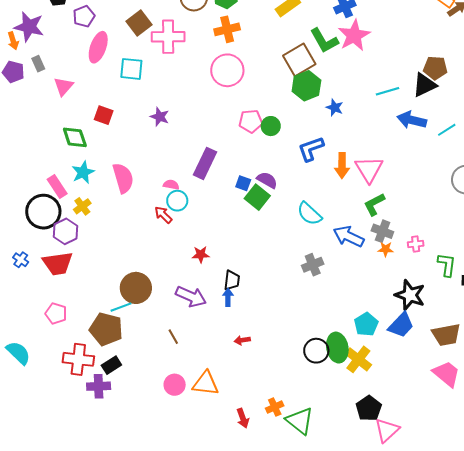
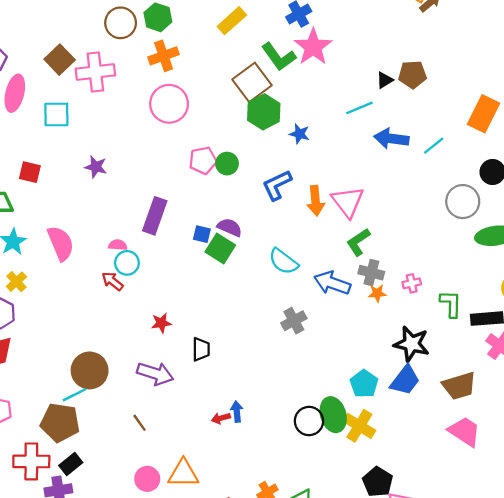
black triangle: (424, 85) -> (385, 80), moved, size x0.6
blue arrow: (228, 297) -> (237, 412), moved

